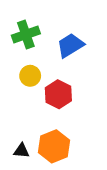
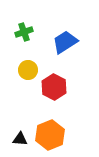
green cross: (26, 35) -> (24, 32), size x0.7

